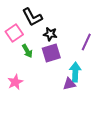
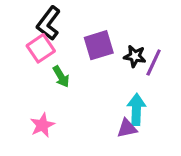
black L-shape: (32, 17) -> (49, 23), moved, turned 65
black star: (50, 34) -> (135, 56), moved
purple square: (51, 53) -> (99, 45), moved

